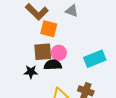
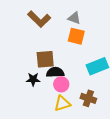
orange square: (49, 29) -> (76, 36), moved
pink circle: (59, 53) -> (61, 84), moved

